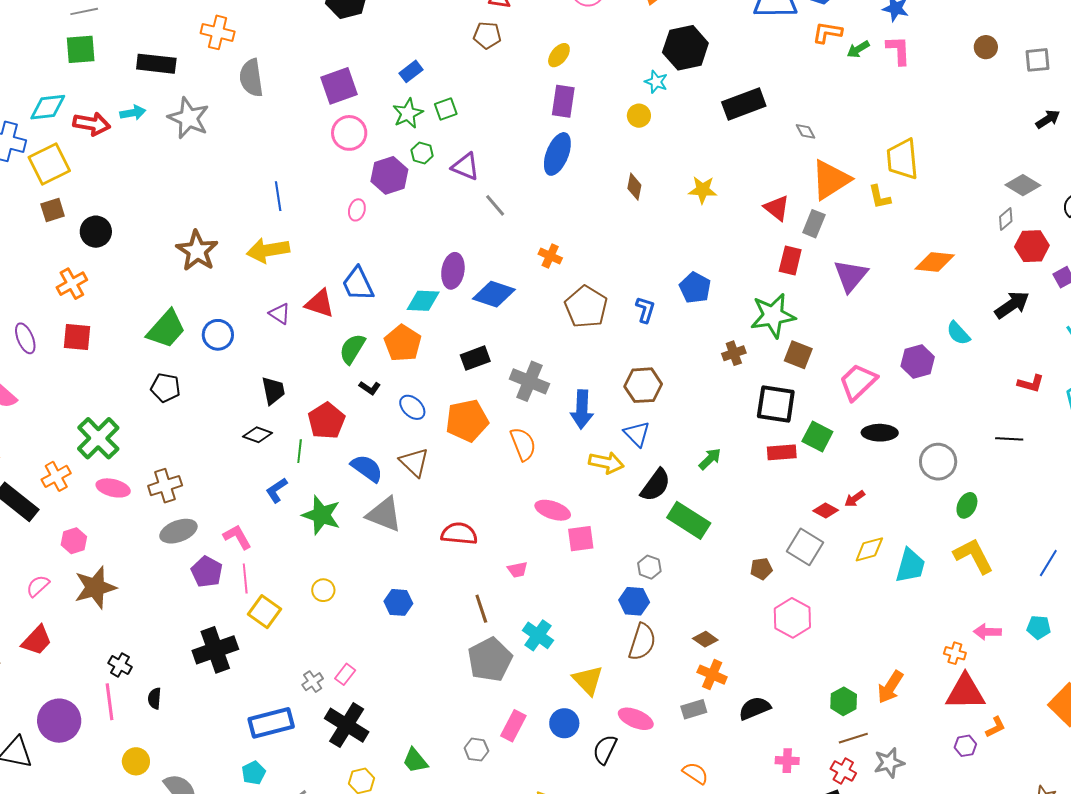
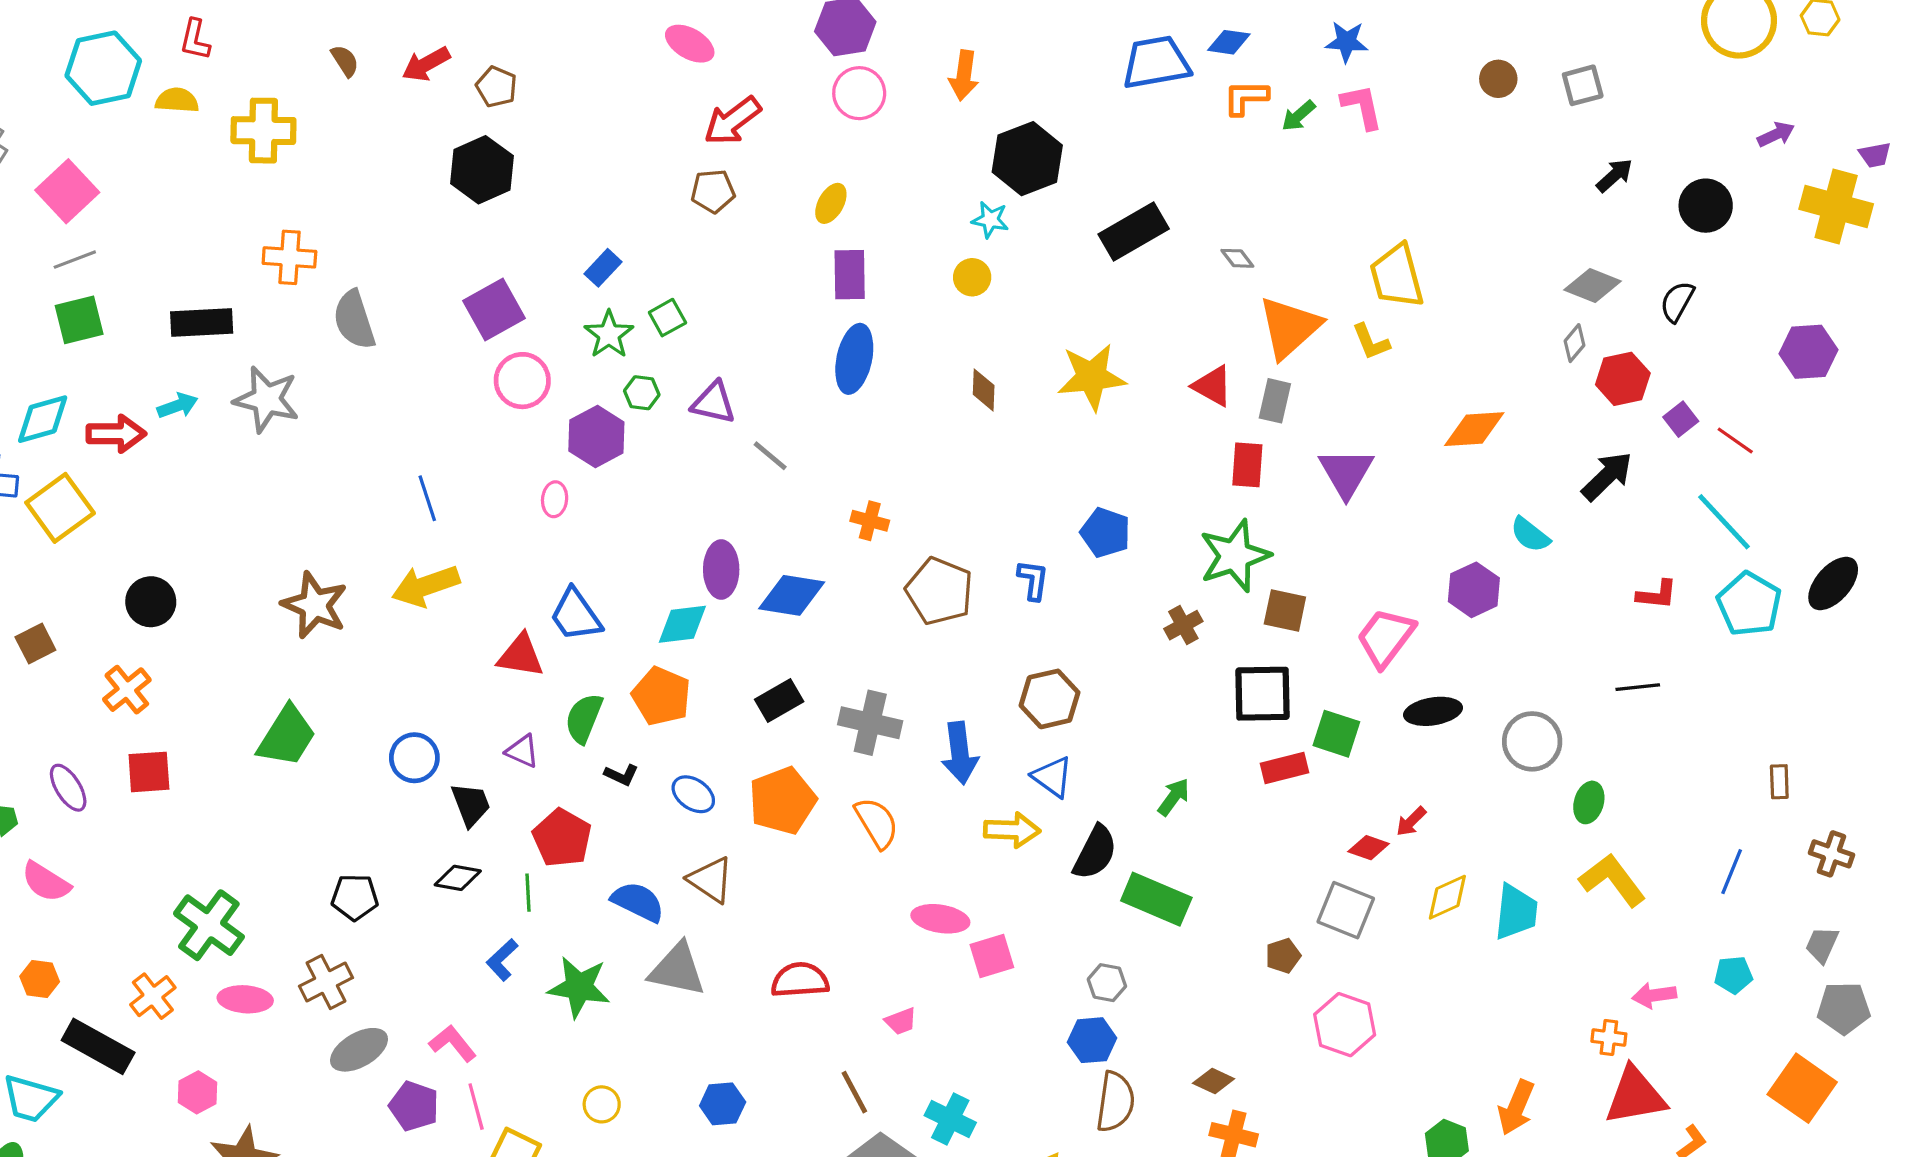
yellow star: (703, 190) -> (1092, 377), size x1.5
brown square: (53, 210) -> (35, 644), moved
purple triangle: (280, 314) -> (522, 751), moved
blue circle: (218, 335) -> (414, 758), moved
black pentagon: (166, 388) -> (355, 897), moved

